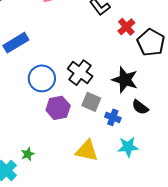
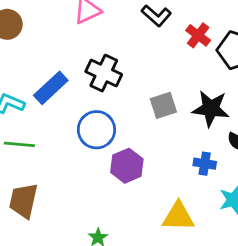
black cross: (80, 73) -> (104, 73), moved
gray square: (91, 102) -> (163, 105), moved, turned -30

